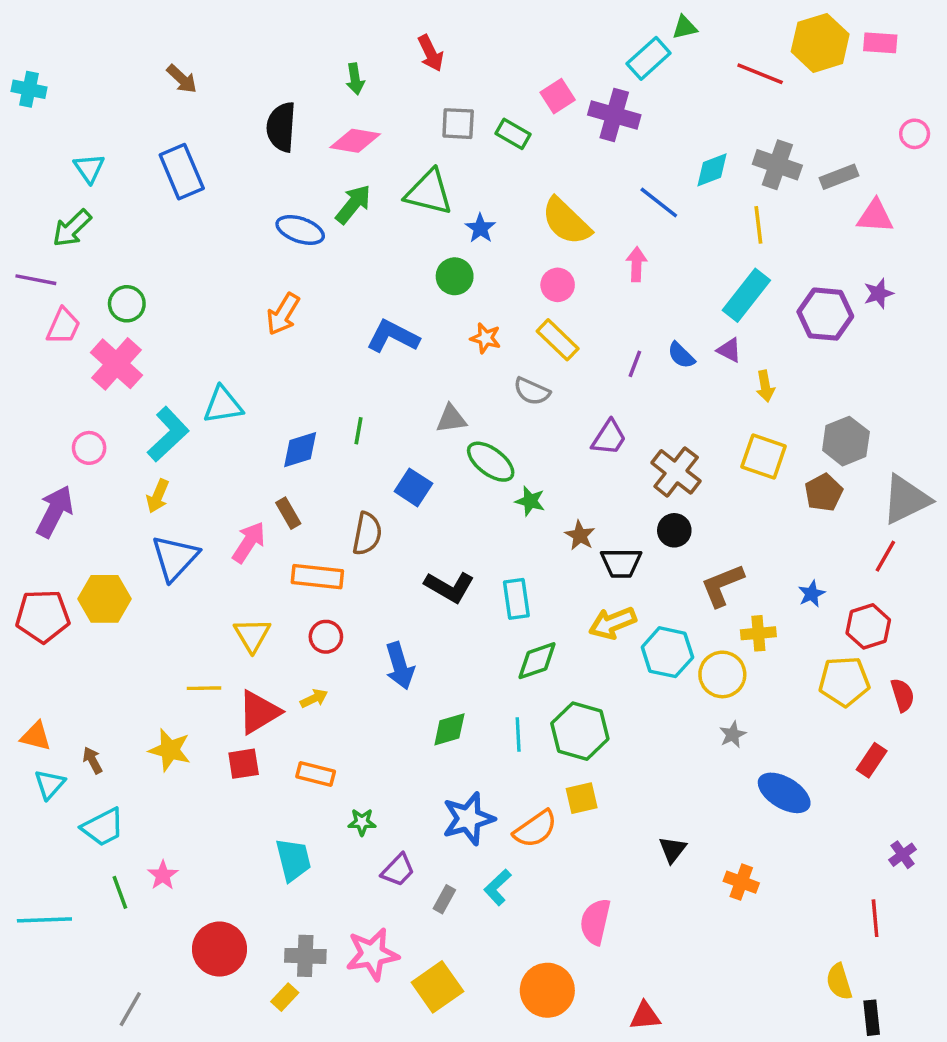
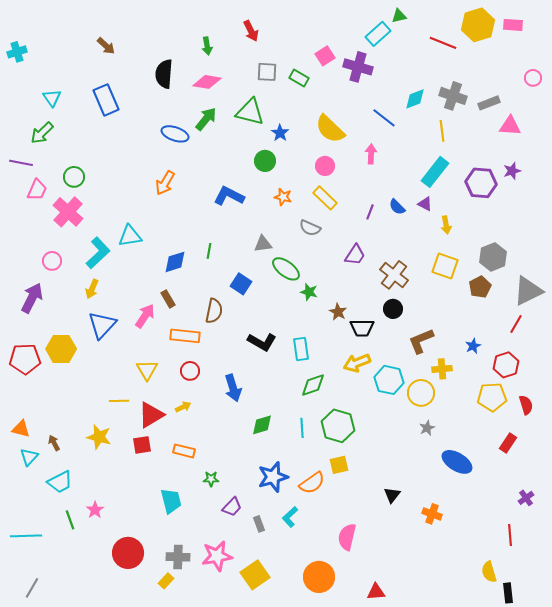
cyan cross: (29, 89) -> (17, 52), turned -30
gray rectangle: (444, 899) -> (259, 524), turned -49
gray line: (130, 1009) -> (32, 588), moved

